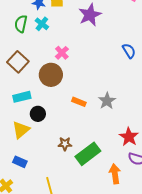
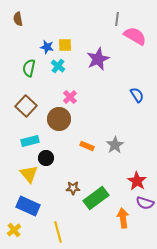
cyan cross: (42, 24) -> (58, 66), moved
yellow triangle: (21, 130) -> (29, 174), turned -30
blue rectangle: (20, 162) -> (28, 206), size x1.6

